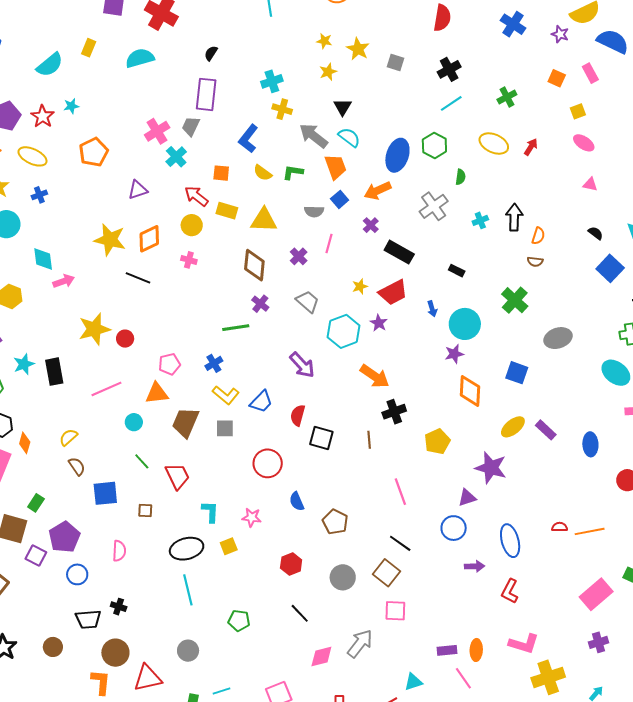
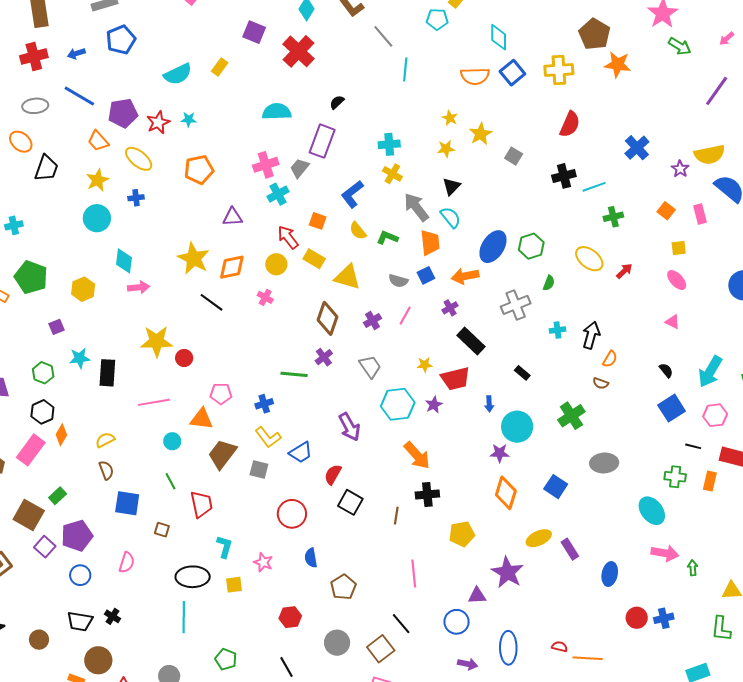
cyan semicircle: (140, 58) -> (277, 112), moved
cyan line: (451, 103) -> (594, 187), moved

